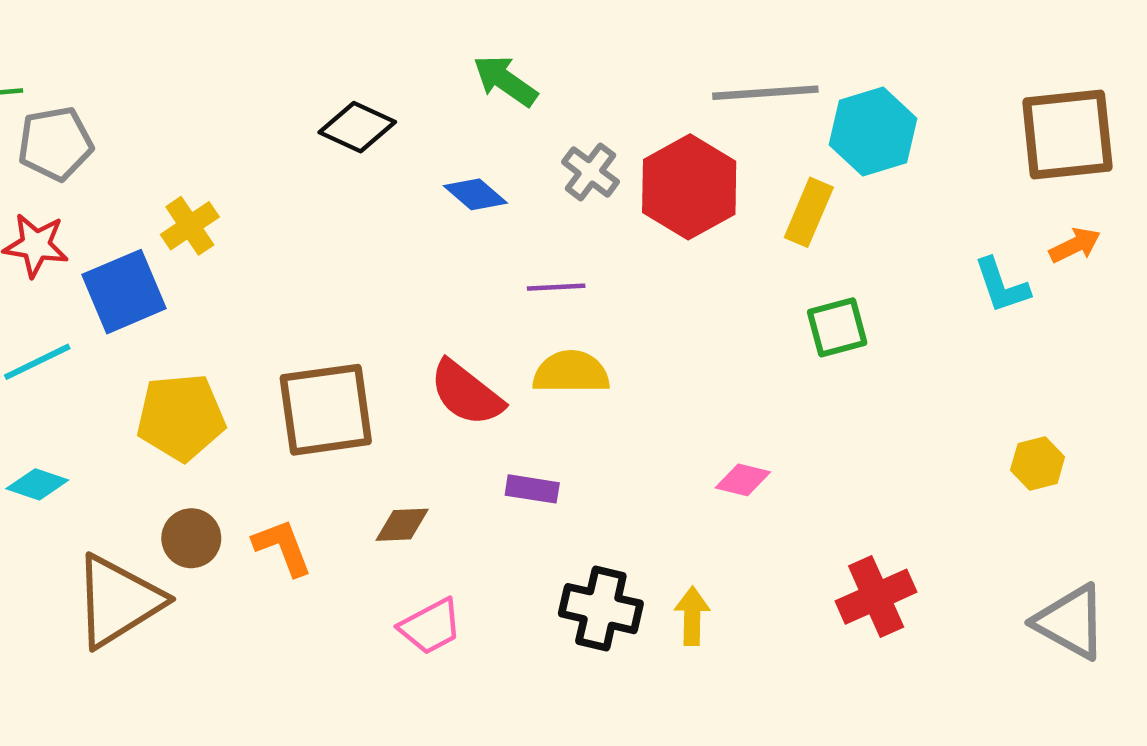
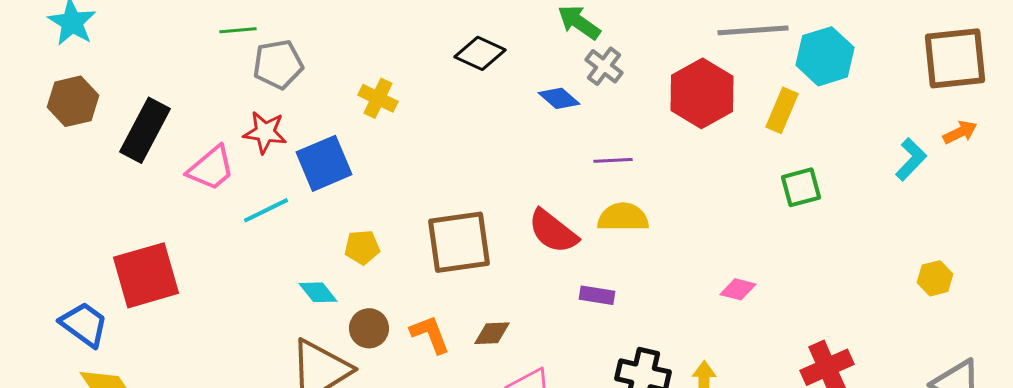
gray cross: (590, 172) -> (604, 66), moved
yellow cross: (190, 226) -> (378, 98), moved, turned -30
cyan L-shape: (1002, 286) -> (911, 159), turned -117
yellow pentagon: (181, 417) -> (362, 247), size x0.6
cyan diamond: (37, 484) -> (318, 292), moved, turned 33
brown diamond: (402, 525) -> (492, 333), moved

